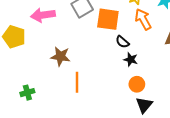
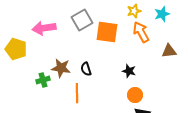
black semicircle: (122, 42) -> (86, 69), moved, turned 32
green cross: (27, 93) -> (43, 80), moved

